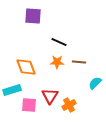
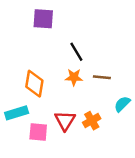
black line: (59, 42) -> (76, 52), turned 35
orange diamond: (26, 67) -> (34, 84), turned 30
orange cross: (69, 105) -> (92, 121), moved

